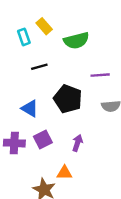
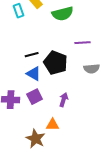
black line: (39, 67) -> (32, 55), moved
blue triangle: (30, 108) -> (34, 74), moved

